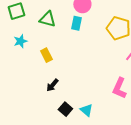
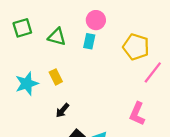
cyan star: (20, 41) -> (27, 84), moved, size x1.5

